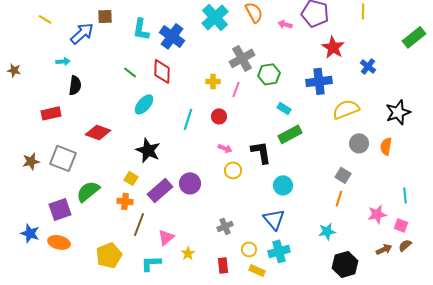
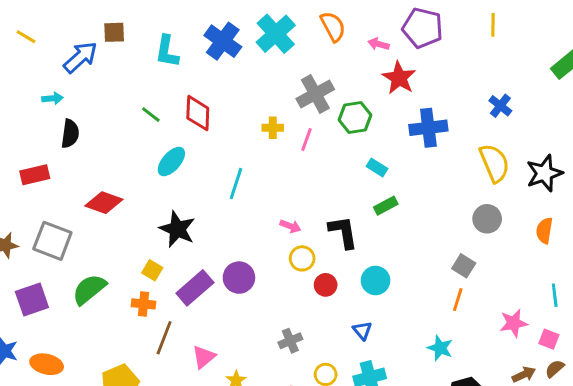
blue cross: (172, 36) -> (223, 41), moved
red star: (333, 47) -> (399, 78), moved
yellow semicircle: (346, 109) -> (494, 163), moved, turned 88
red circle: (219, 116) -> (326, 285), moved
green rectangle: (290, 134) -> (386, 206), size x0.7
orange semicircle: (386, 146) -> (544, 231), moved
purple square: (60, 209) -> (32, 300), moved
blue triangle: (274, 219) -> (362, 330), size x0.6
cyan star: (327, 231) -> (440, 348), turned 30

